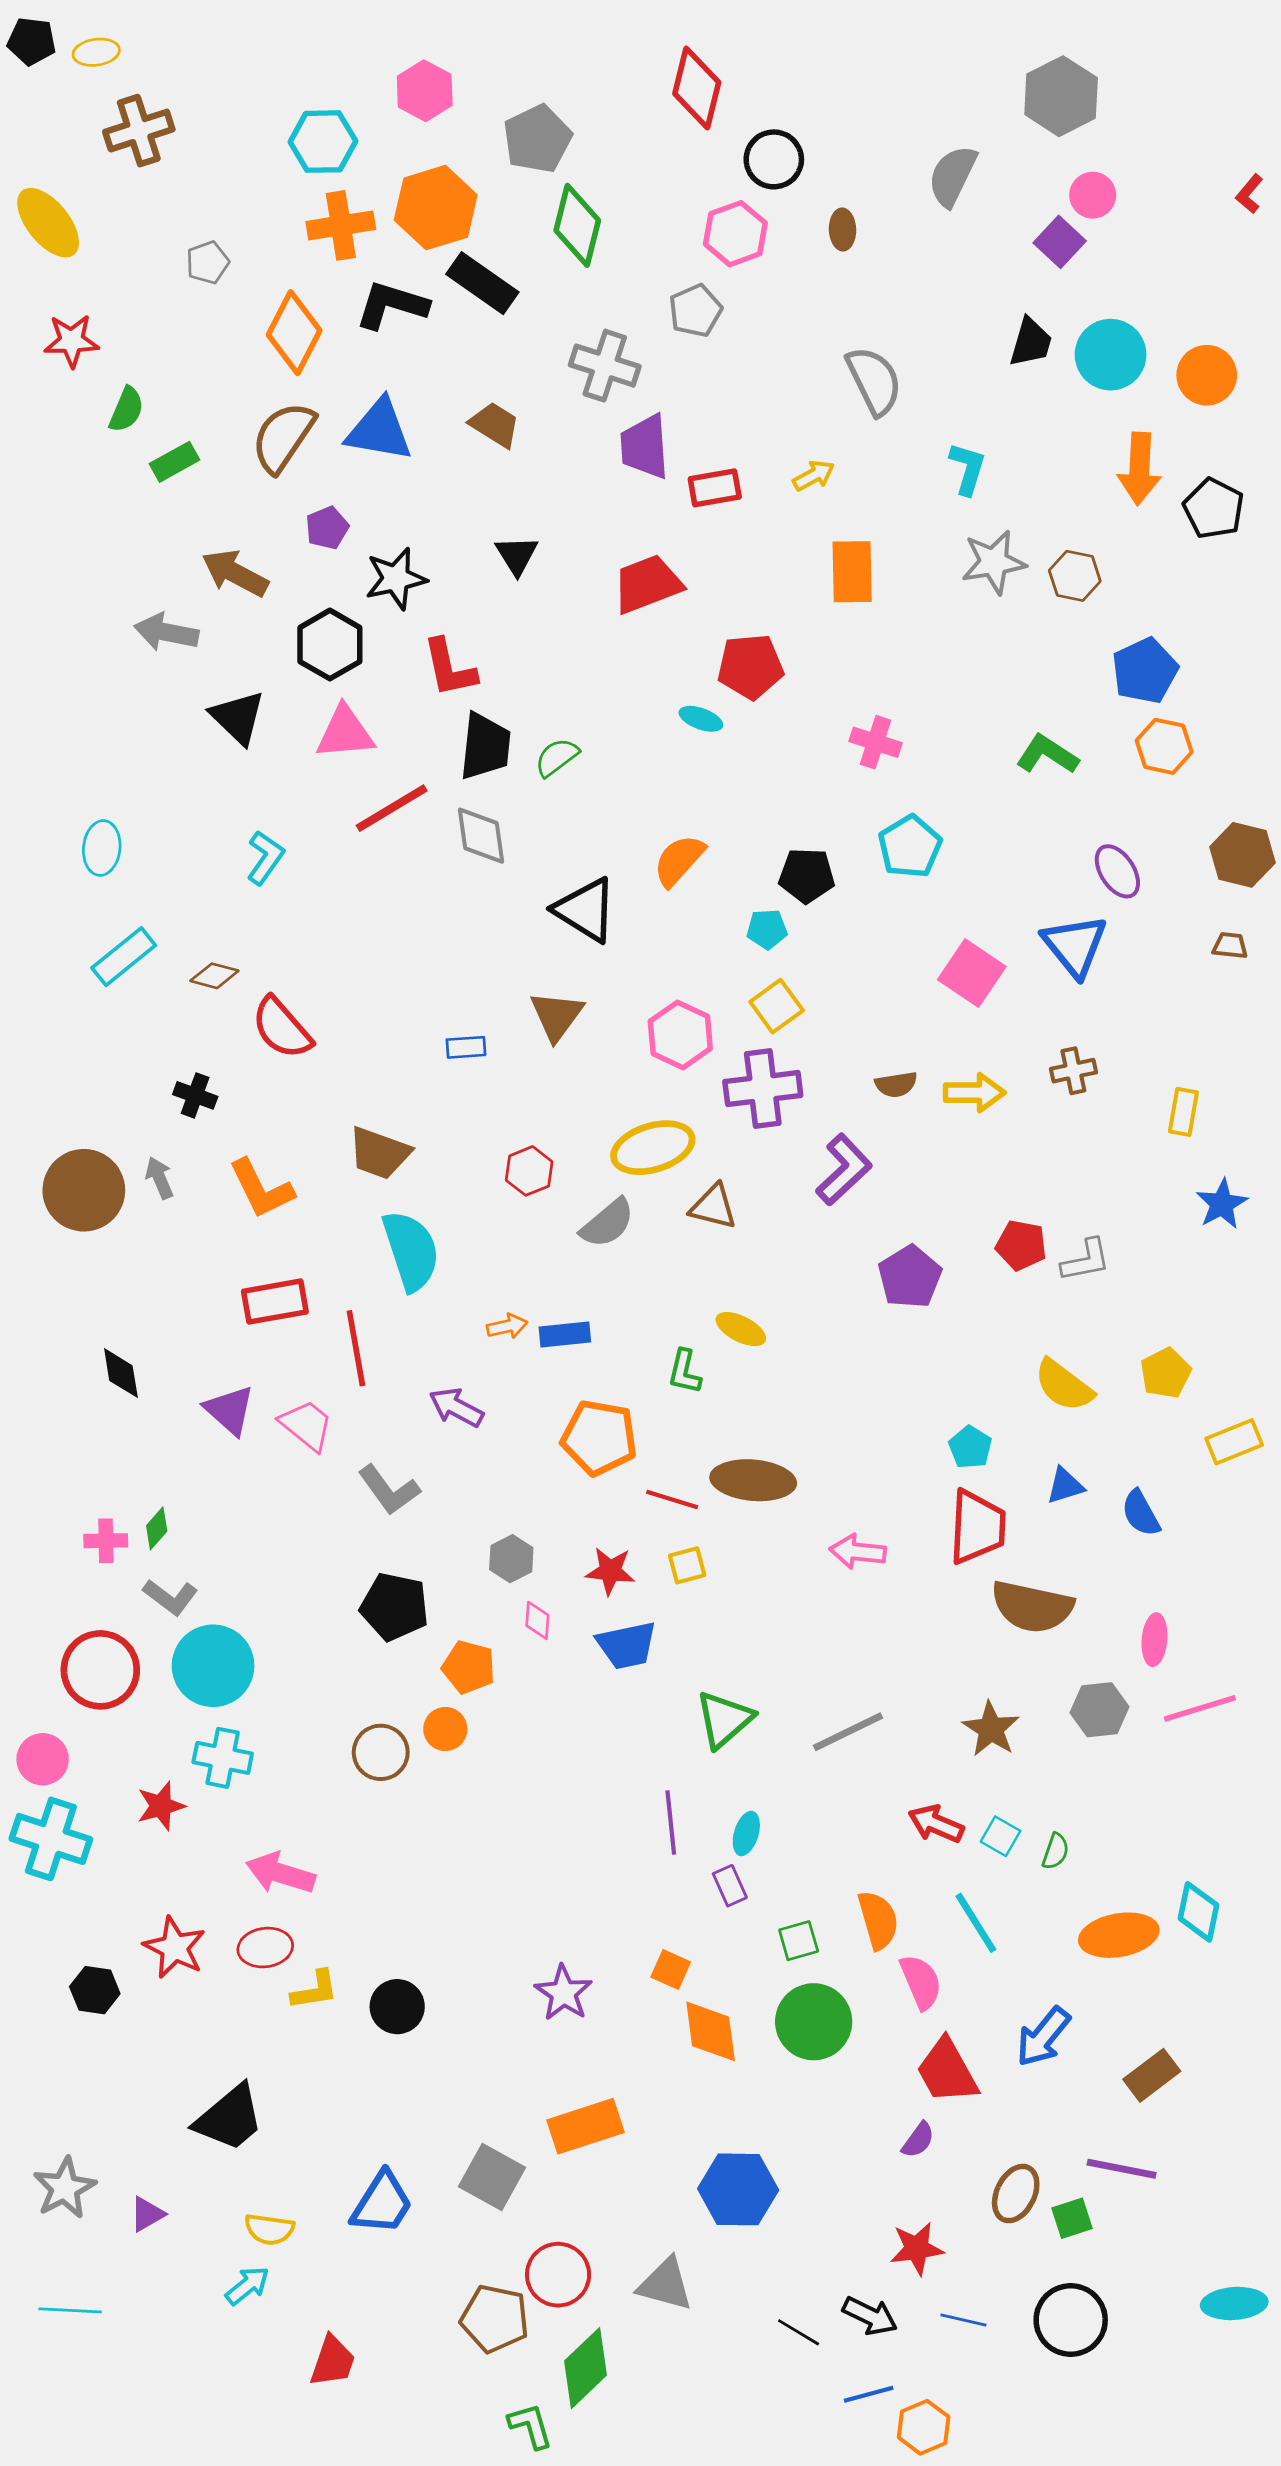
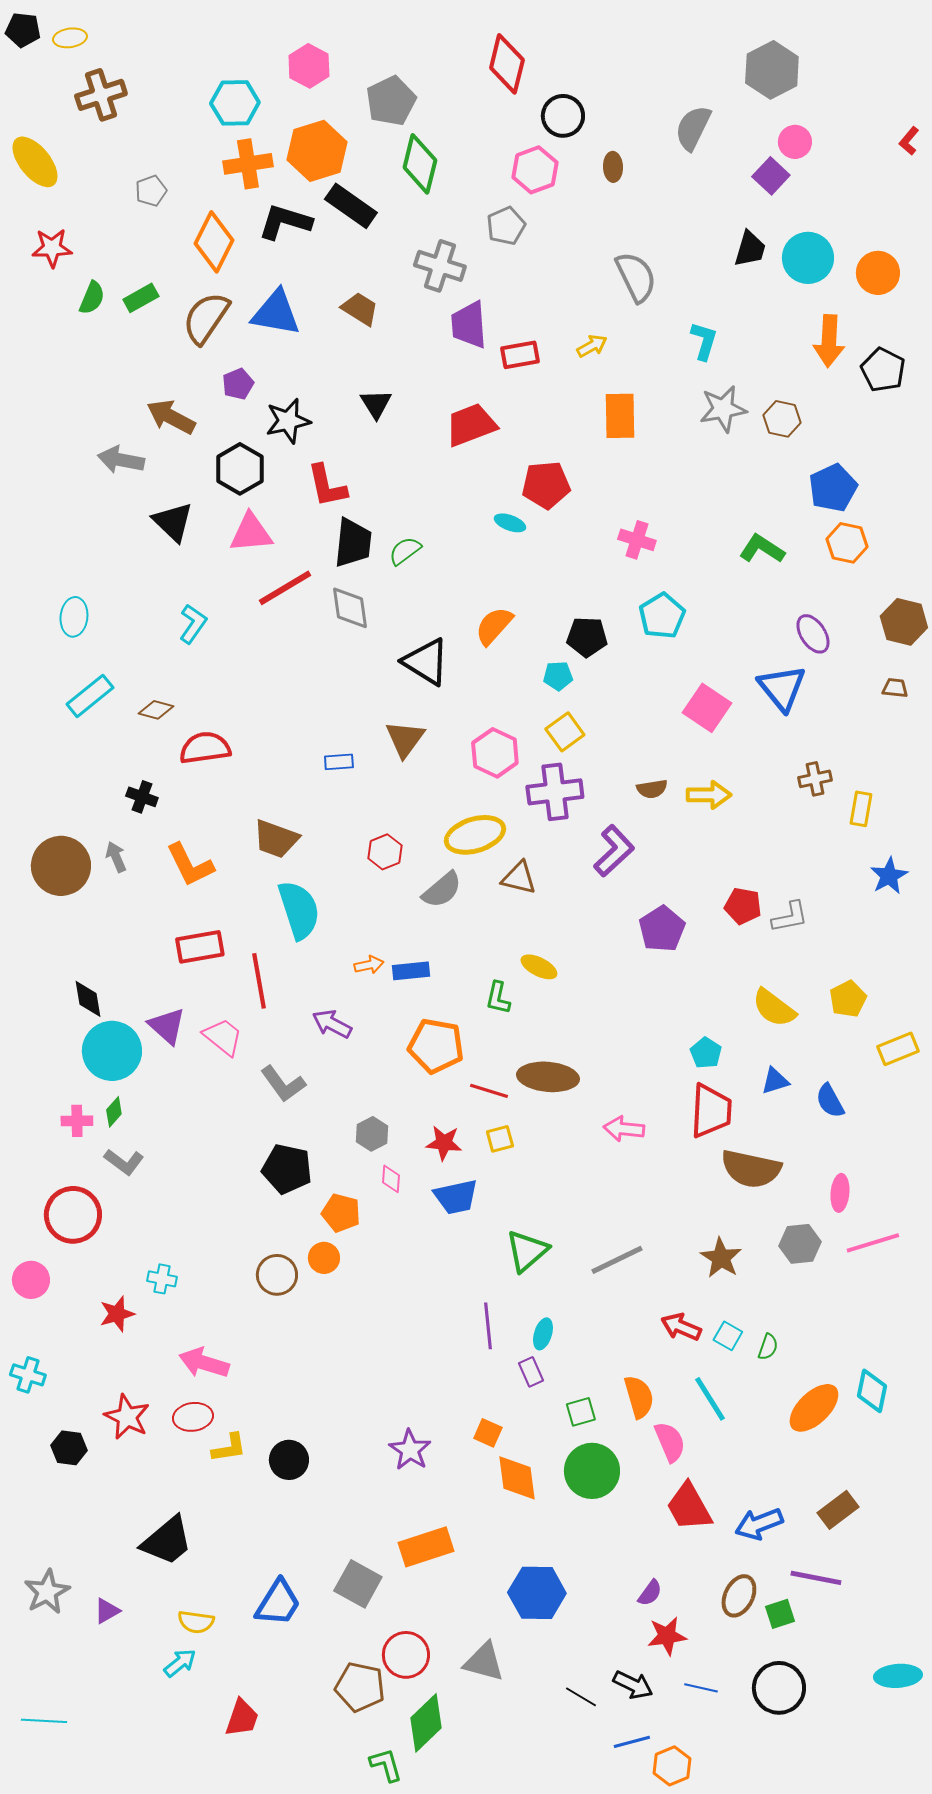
green rectangle: (175, 462) -> (141, 298), moved
red semicircle: (282, 1028) -> (205, 748), turned 123
brown cross: (1073, 1071) -> (815, 779), moved
cyan circle: (213, 1666) -> (112, 1051), moved
cyan cross: (223, 1758) -> (162, 1279), size x0.7
cyan cross: (51, 1839) -> (28, 1375), moved, size x0.6
orange ellipse: (1119, 1935) -> (814, 1408), turned -34
blue arrow: (1043, 2037) -> (759, 1524), moved, turned 30
purple semicircle: (918, 2140) -> (650, 1593), moved
cyan line: (70, 2310) -> (44, 1721), moved

